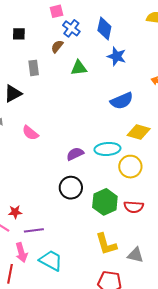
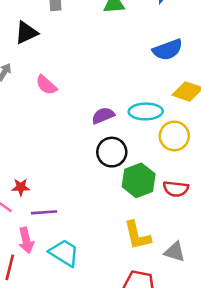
black circle: (71, 188) -> (112, 152), moved

